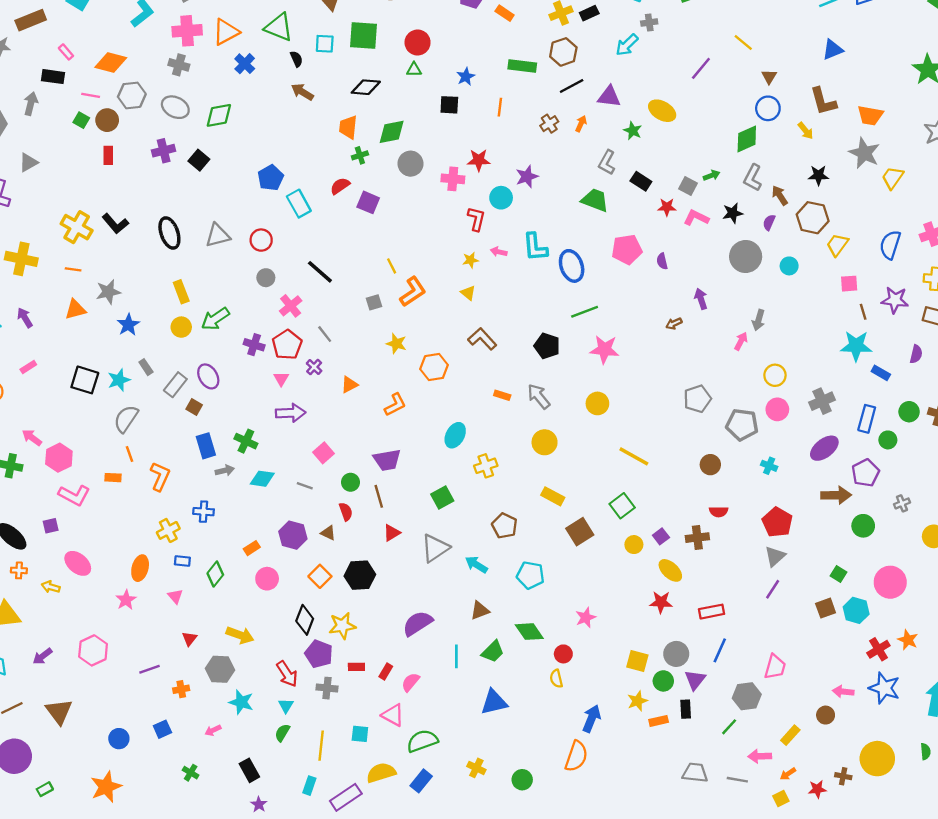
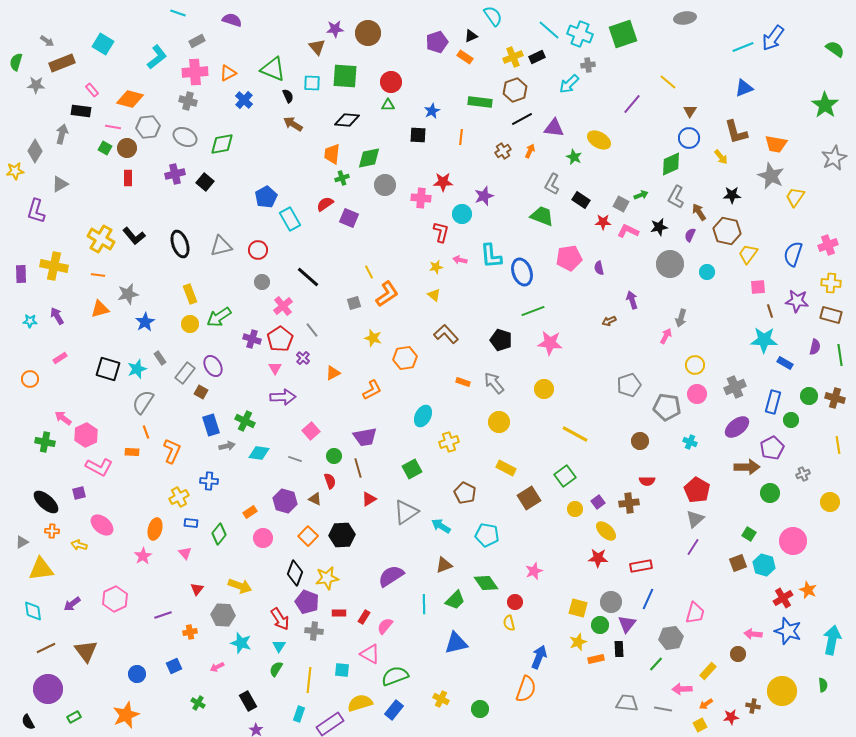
orange triangle: (226, 32) -> (228, 73), size x0.7

